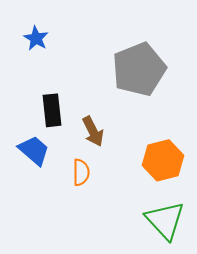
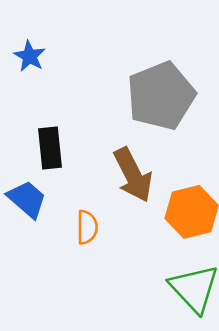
brown arrow: (93, 131) -> (133, 175), moved, size x1.4

